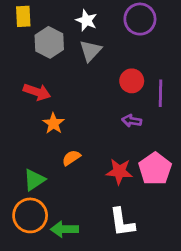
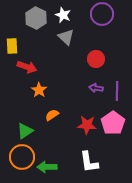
yellow rectangle: (23, 16) -> (12, 46), moved
gray hexagon: (49, 42) -> (36, 18), moved
gray triangle: (90, 51) -> (66, 37), turned -30
purple line: (161, 93) -> (117, 91), moved

